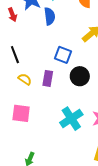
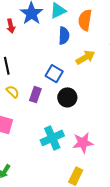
blue semicircle: (50, 16) -> (64, 36), moved

